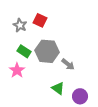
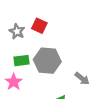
green rectangle: (24, 51) -> (21, 61), turned -40
gray arrow: (68, 64) -> (82, 79), moved

